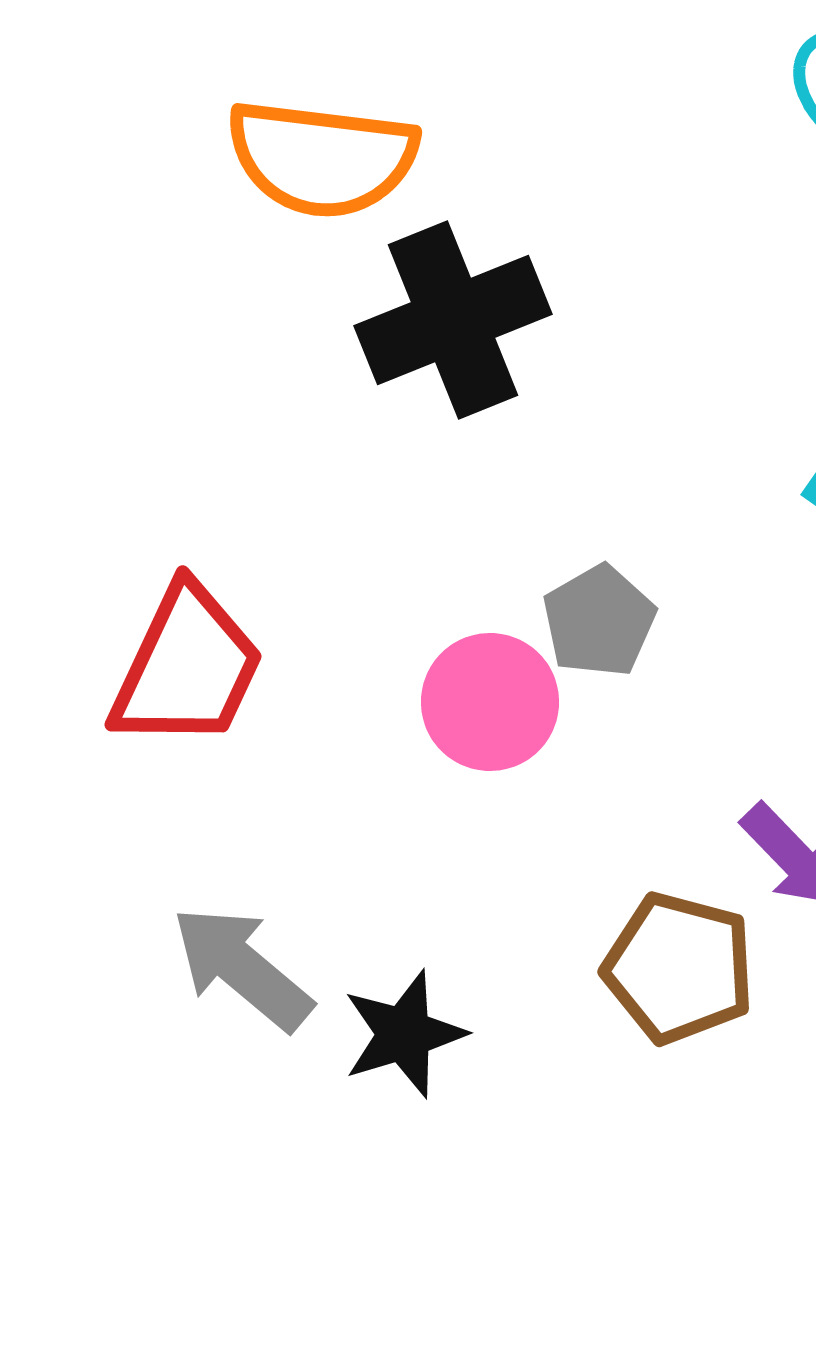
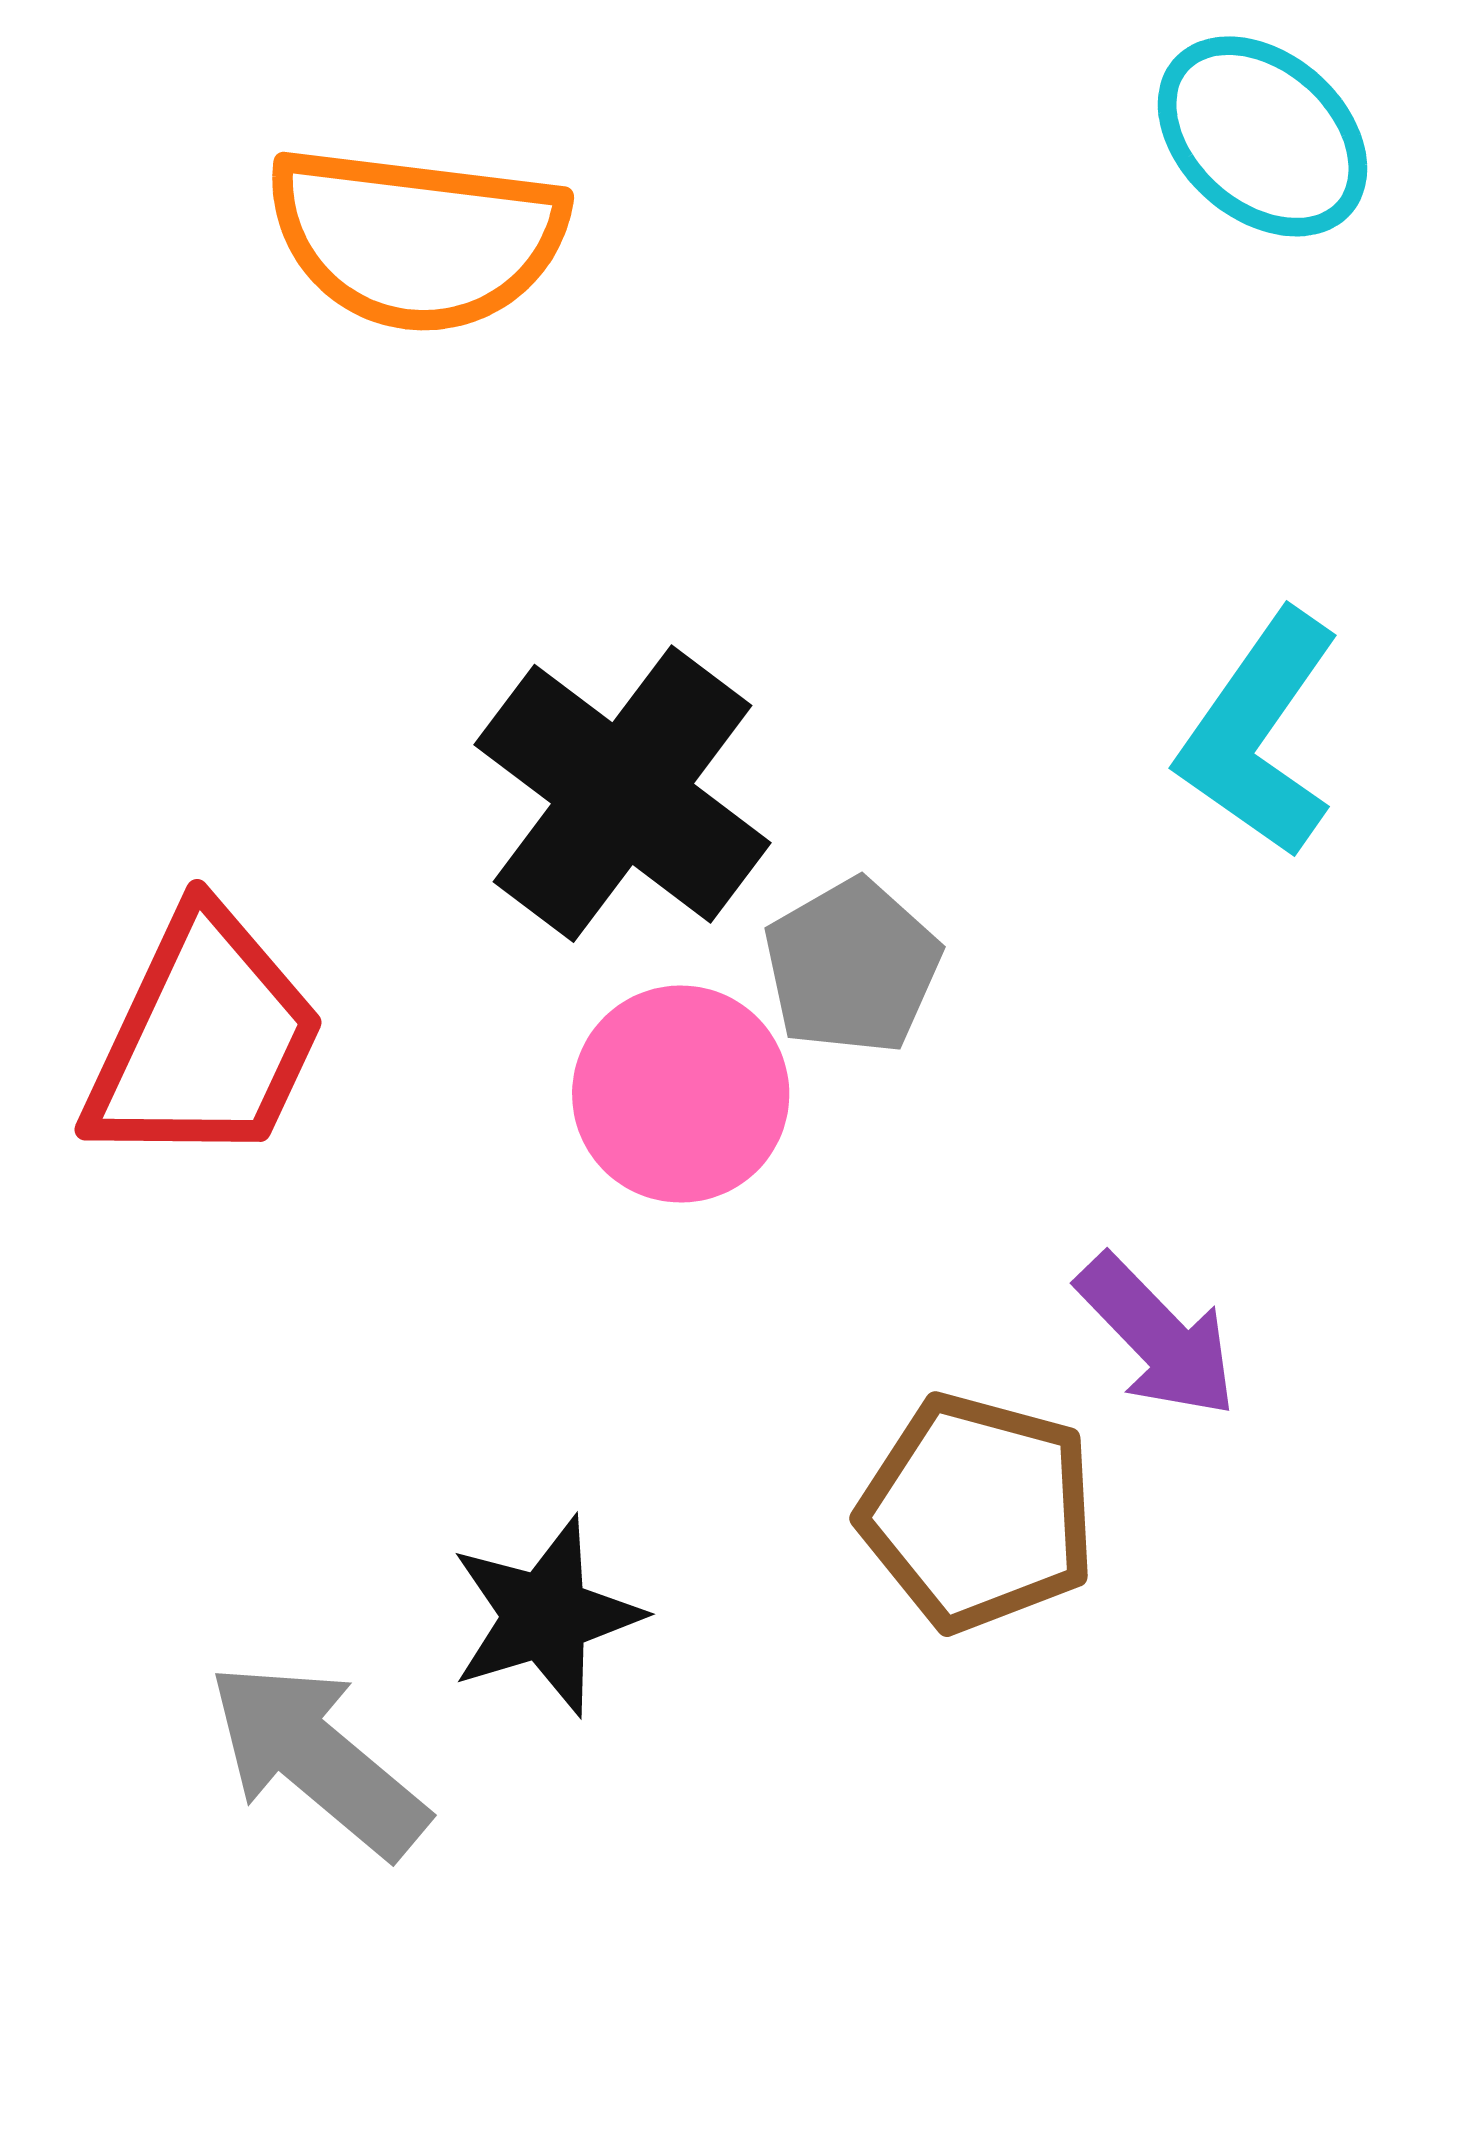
black cross: (453, 320) -> (623, 794), moved, turned -31
gray arrow: (242, 968) -> (317, 1759), moved

